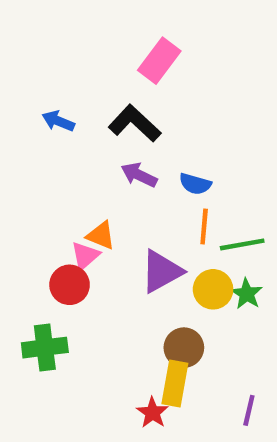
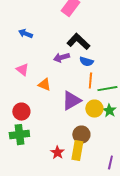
black L-shape: (135, 123) -> (78, 42), moved
purple arrow: (139, 175) -> (61, 58), turned -42
pink triangle: (85, 256) -> (22, 70), moved, turned -40
red circle: (70, 285) -> (21, 112), moved
red star: (152, 413) -> (57, 153), moved

